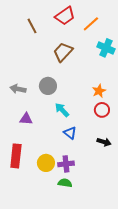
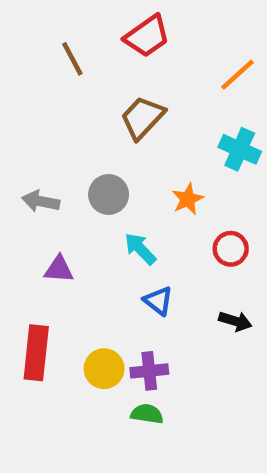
orange line: (91, 24) -> (237, 75), moved
cyan cross: (106, 48) -> (240, 149), moved
orange star: (99, 91) -> (188, 199), moved

